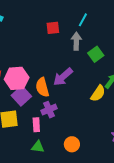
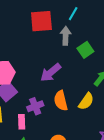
red square: (53, 28) -> (41, 21), size x1.6
orange semicircle: (42, 87) -> (61, 101), moved
yellow semicircle: (98, 93) -> (86, 101), moved

